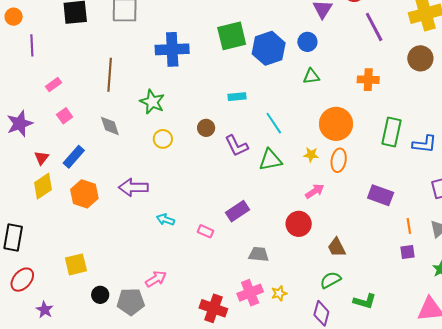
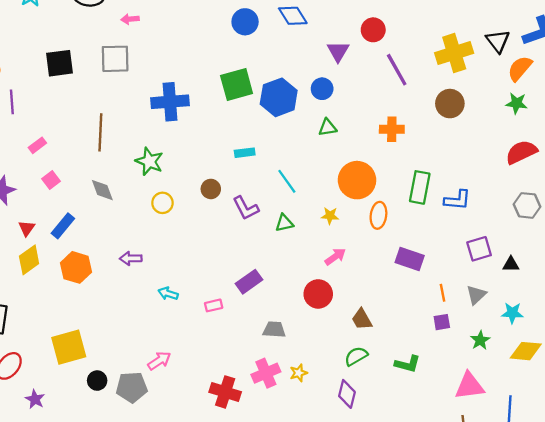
green triangle: (270, 160) -> (284, 223), size x0.7
orange ellipse: (339, 160) -> (378, 215), moved
purple arrow: (133, 187) -> (131, 258), size x0.7
pink rectangle: (206, 231) -> (214, 305), turned -35
yellow square: (76, 264) -> (69, 347), size x1.4
green L-shape: (365, 301) -> (408, 364), moved

